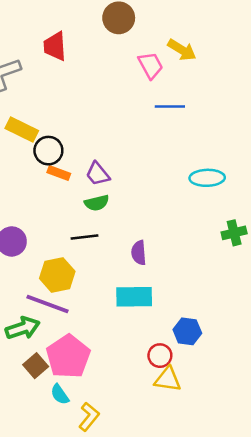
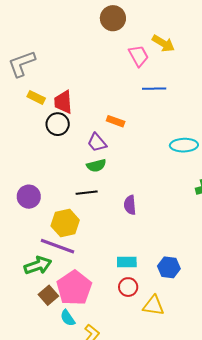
red trapezoid: (55, 46) -> (63, 102), moved
yellow rectangle: (22, 129) -> (36, 97), moved, size x0.7
orange rectangle: (59, 173) -> (116, 121), moved
cyan rectangle: (134, 297) -> (127, 262), moved, size x0.7
red circle: (160, 356) -> (128, 287), moved

